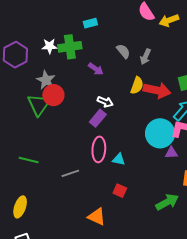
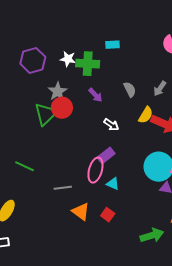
gray semicircle: (123, 51) -> (130, 89), moved
purple arrow: (96, 69) -> (95, 95), moved
purple rectangle: (98, 118) -> (106, 155), moved
orange triangle: (97, 217) -> (81, 212), moved

